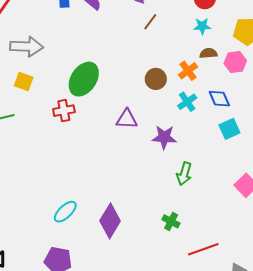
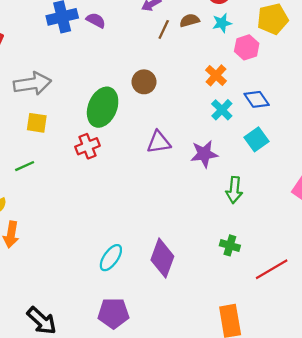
brown semicircle: (208, 53) -> (190, 20), moved
pink hexagon: (235, 62) -> (247, 47), moved
brown circle: (156, 79) -> (144, 82), moved
cyan square: (229, 129) -> (256, 139), moved

